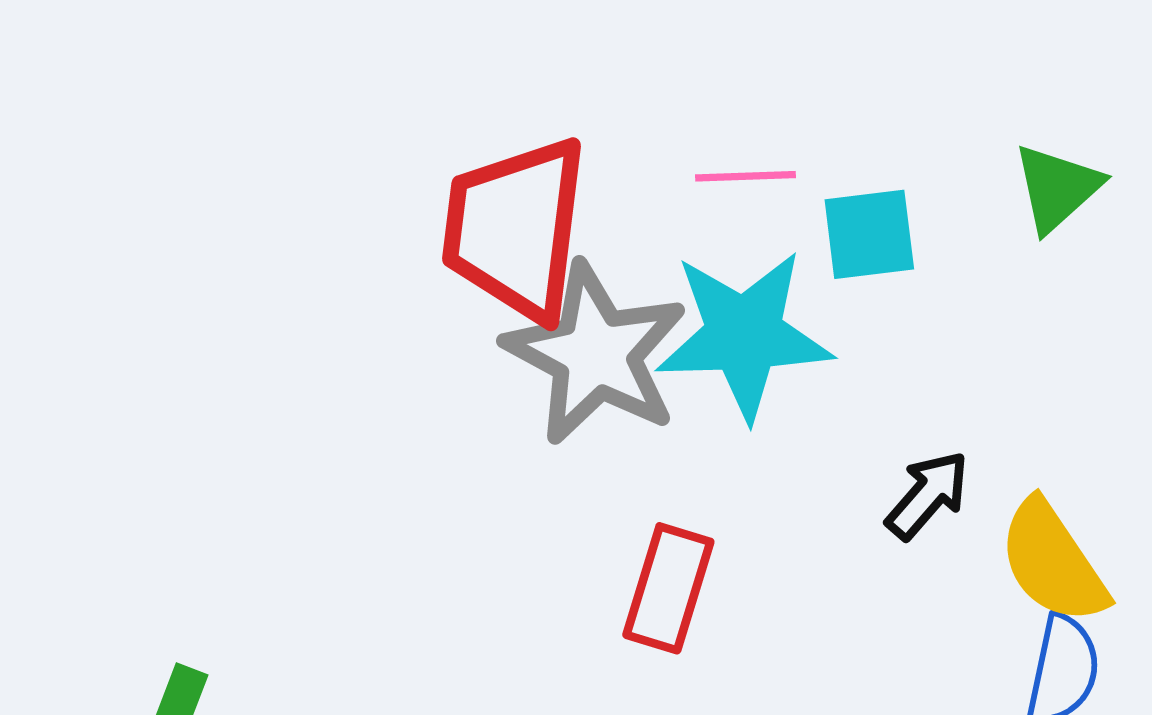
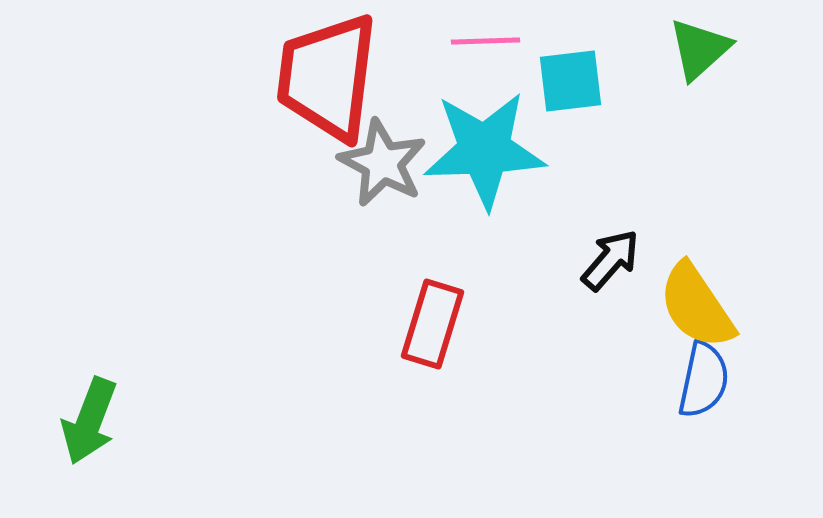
gray star: (596, 354) -> (382, 163), size x0.7

